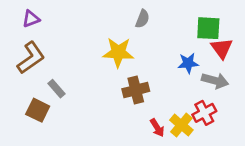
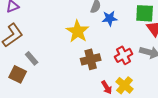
yellow star: (118, 52) -> (78, 31), turned 30
blue star: (188, 63) -> (110, 18), moved
red cross: (204, 113) -> (124, 55), moved

